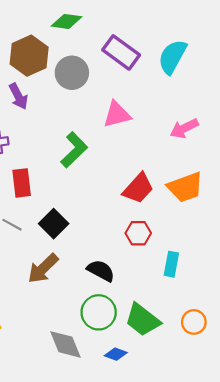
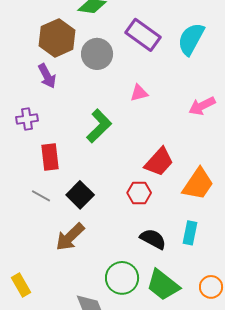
pink triangle: (117, 114) -> (139, 93), size x0.7
orange trapezoid: (185, 187) -> (198, 184), moved, turned -36
red hexagon: (138, 233) -> (139, 193), moved
black semicircle: (101, 271) -> (153, 239), moved

